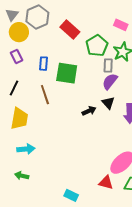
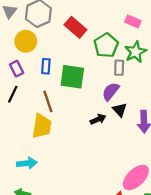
yellow circle: (19, 32) -> (26, 41), moved
purple rectangle: (17, 57) -> (17, 69), moved
purple semicircle: (110, 81) -> (111, 92), moved
yellow trapezoid: (19, 119) -> (42, 126), moved

